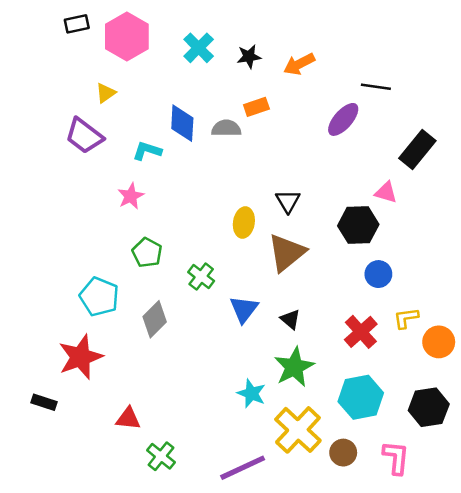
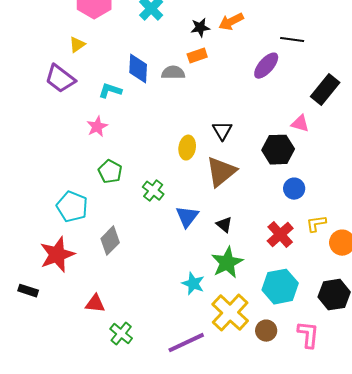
black star: (249, 57) -> (200, 28), moved
gray diamond: (155, 319) -> (110, 241), moved

